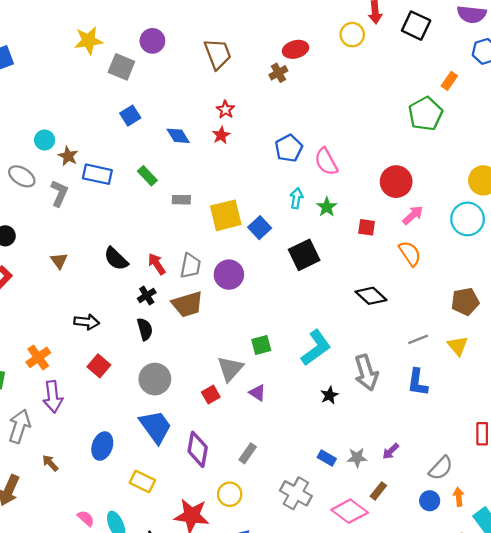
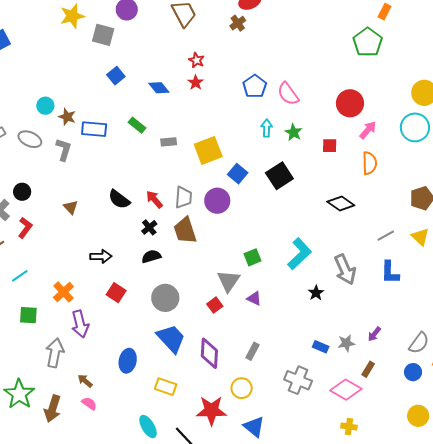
blue square: (260, 228) -> (238, 174), moved
orange semicircle: (410, 253) -> (370, 163), turned 40
brown trapezoid: (187, 304) -> (185, 230), turned 96
black semicircle: (145, 329) -> (151, 256), turned -84
pink semicircle: (86, 518) -> (89, 403), moved

